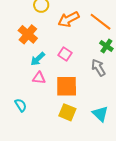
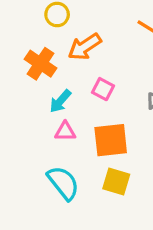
orange arrow: (69, 19) -> (85, 47), moved
cyan semicircle: (21, 105) -> (63, 183), moved, size x1.6

